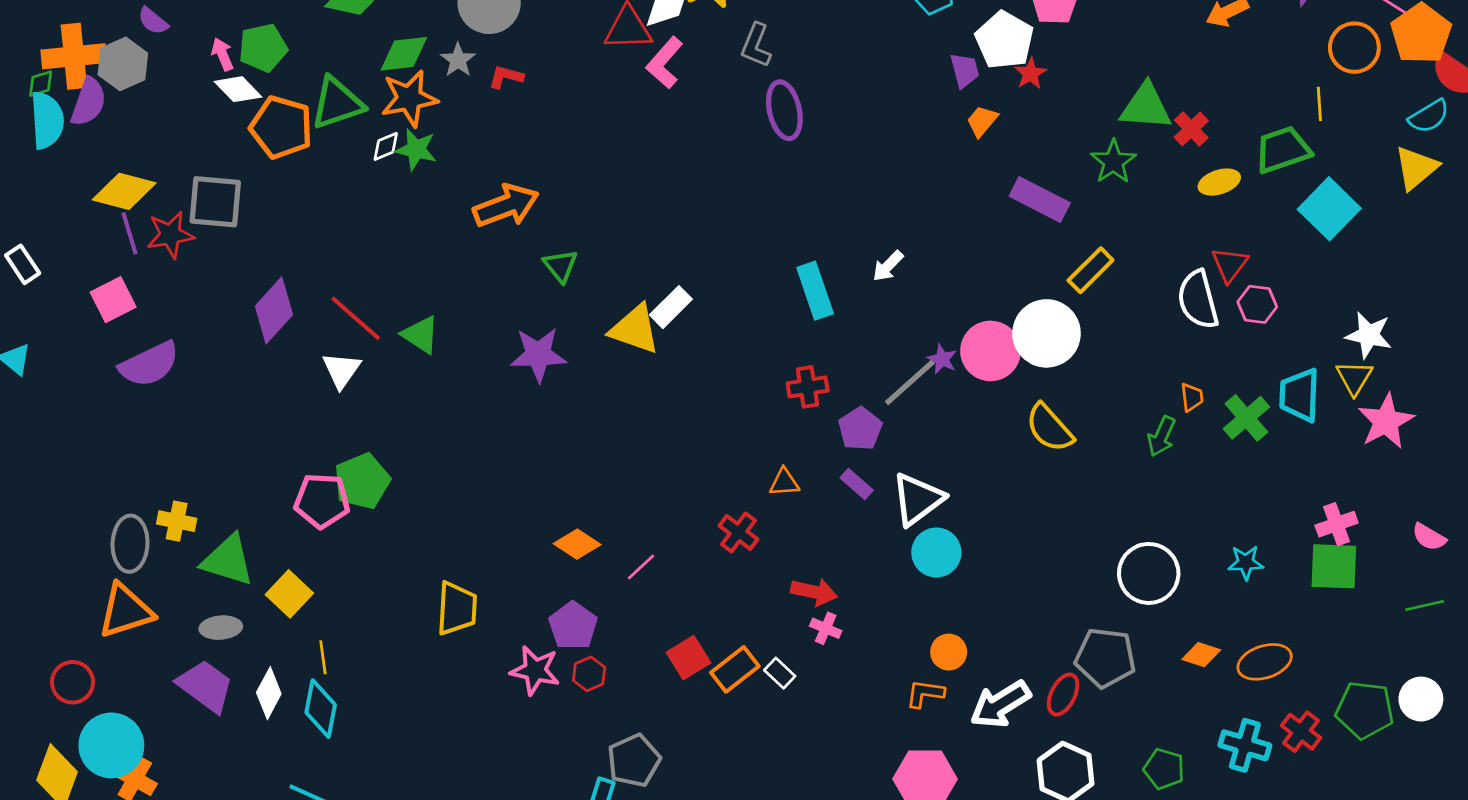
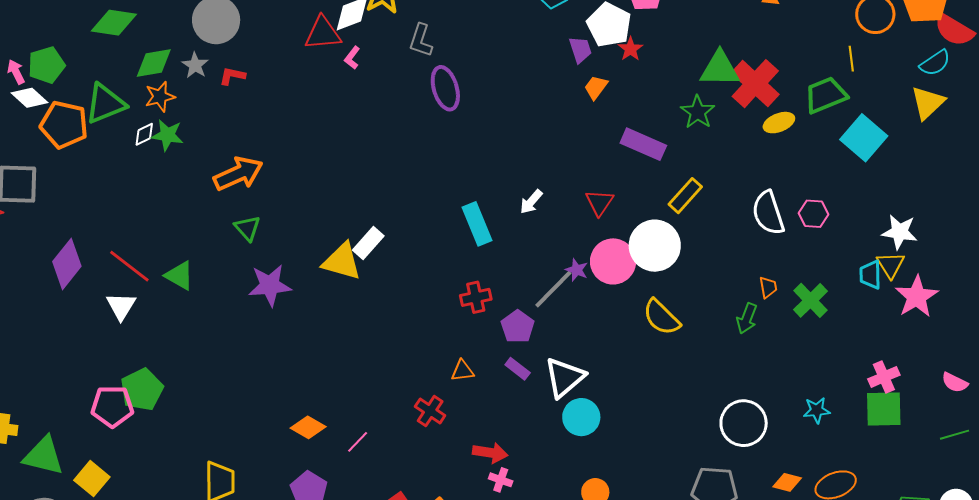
pink L-shape: (665, 63) -> (352, 58), size x0.6
orange star: (409, 98) -> (160, 97), size x0.7
red cross: (1191, 129) -> (755, 84), size x1.8
red triangle: (1230, 265) -> (600, 202), moved
green triangle: (560, 266) -> (247, 228), moved
cyan trapezoid: (1300, 395) -> (870, 275), moved, size x0.7

